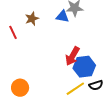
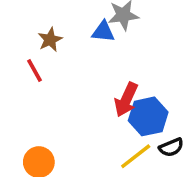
red line: (13, 32) -> (35, 70), moved

